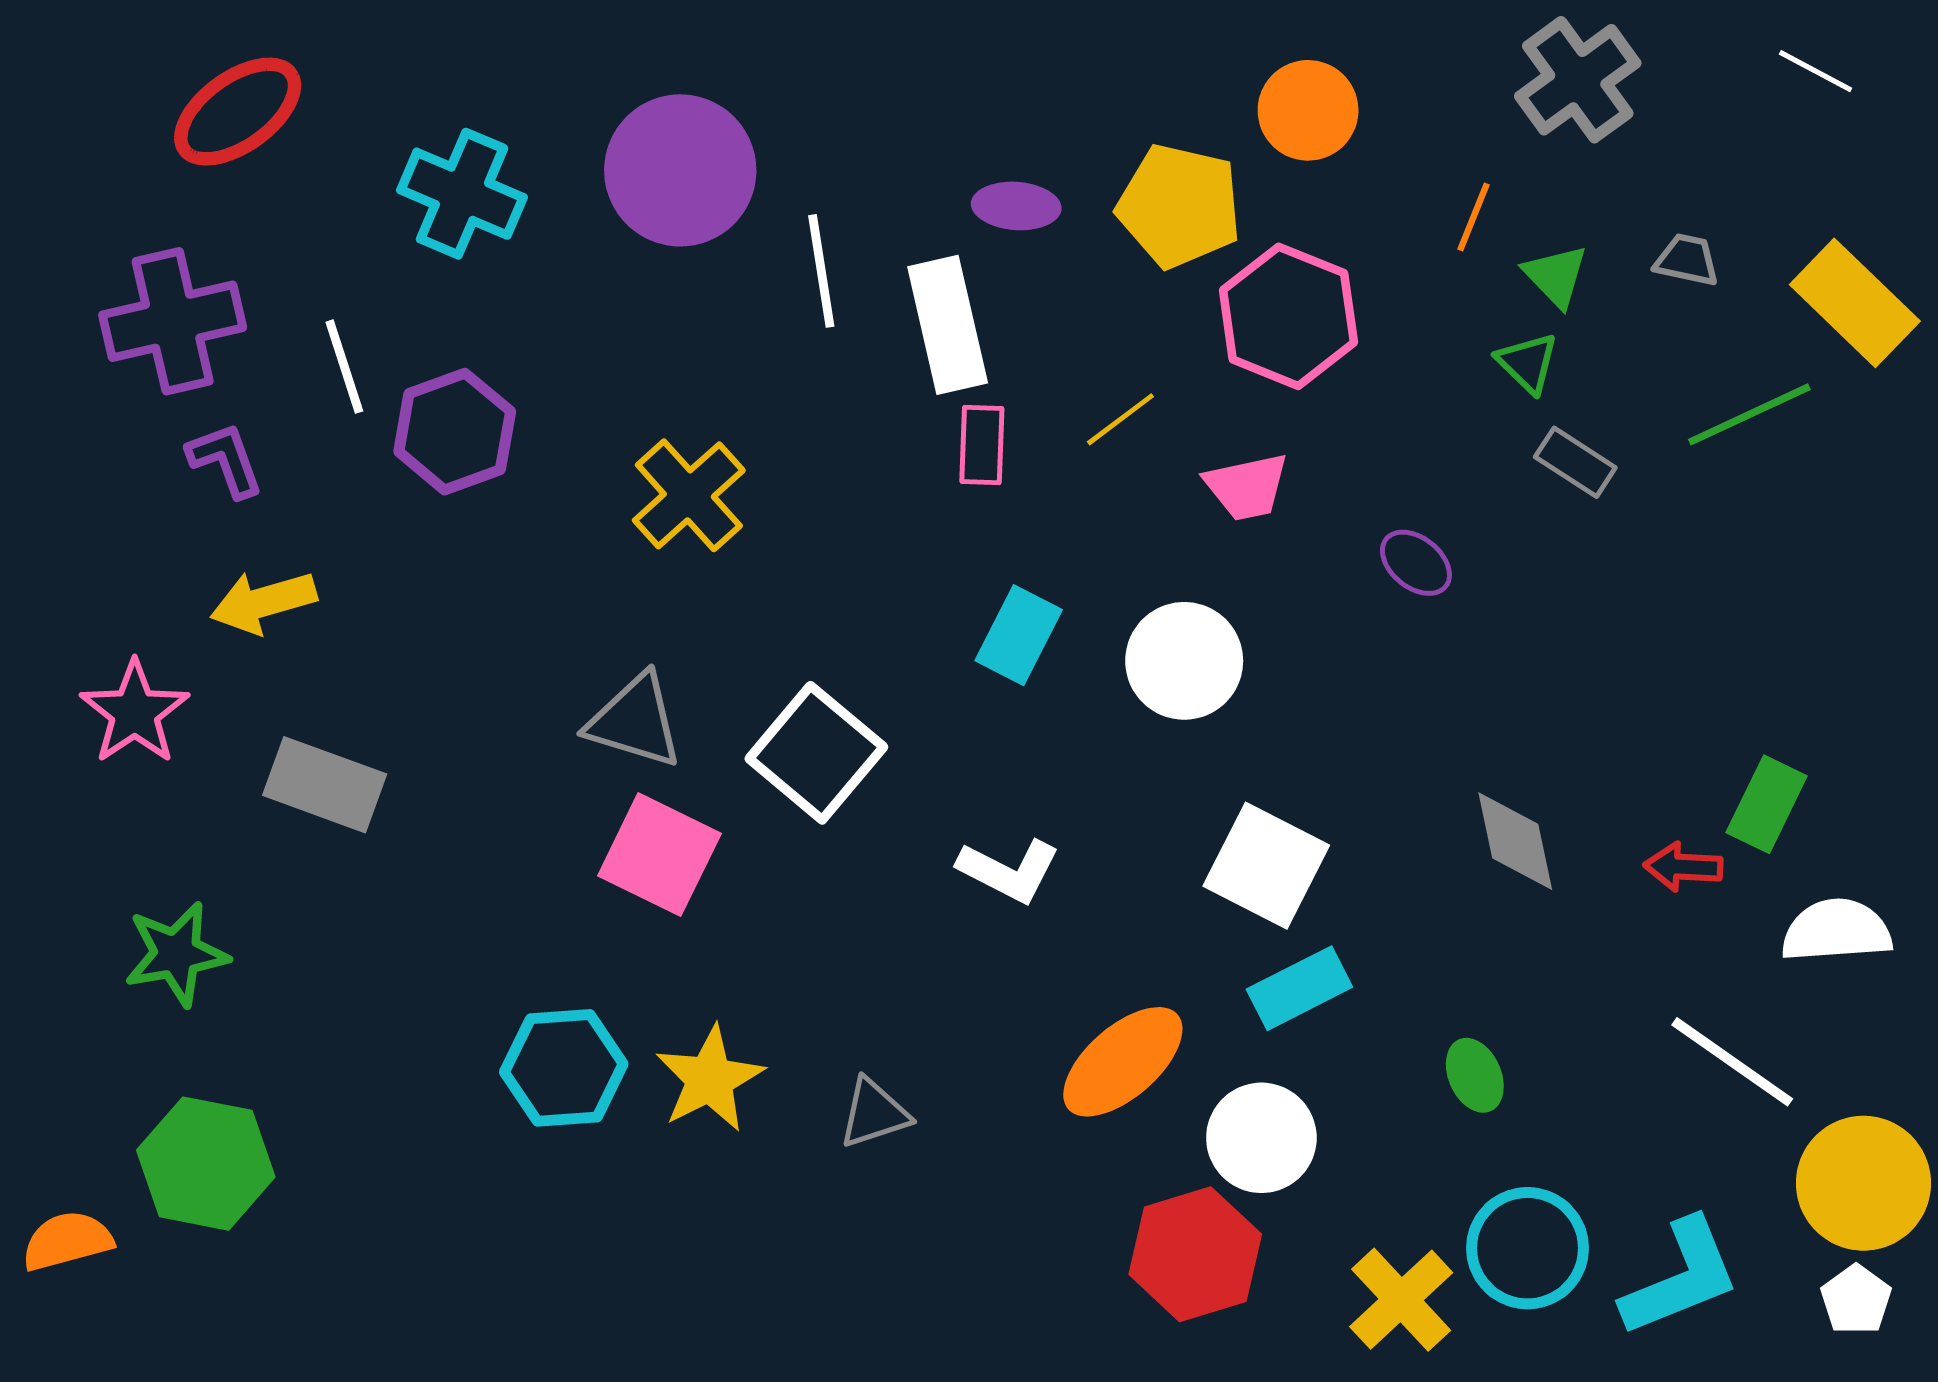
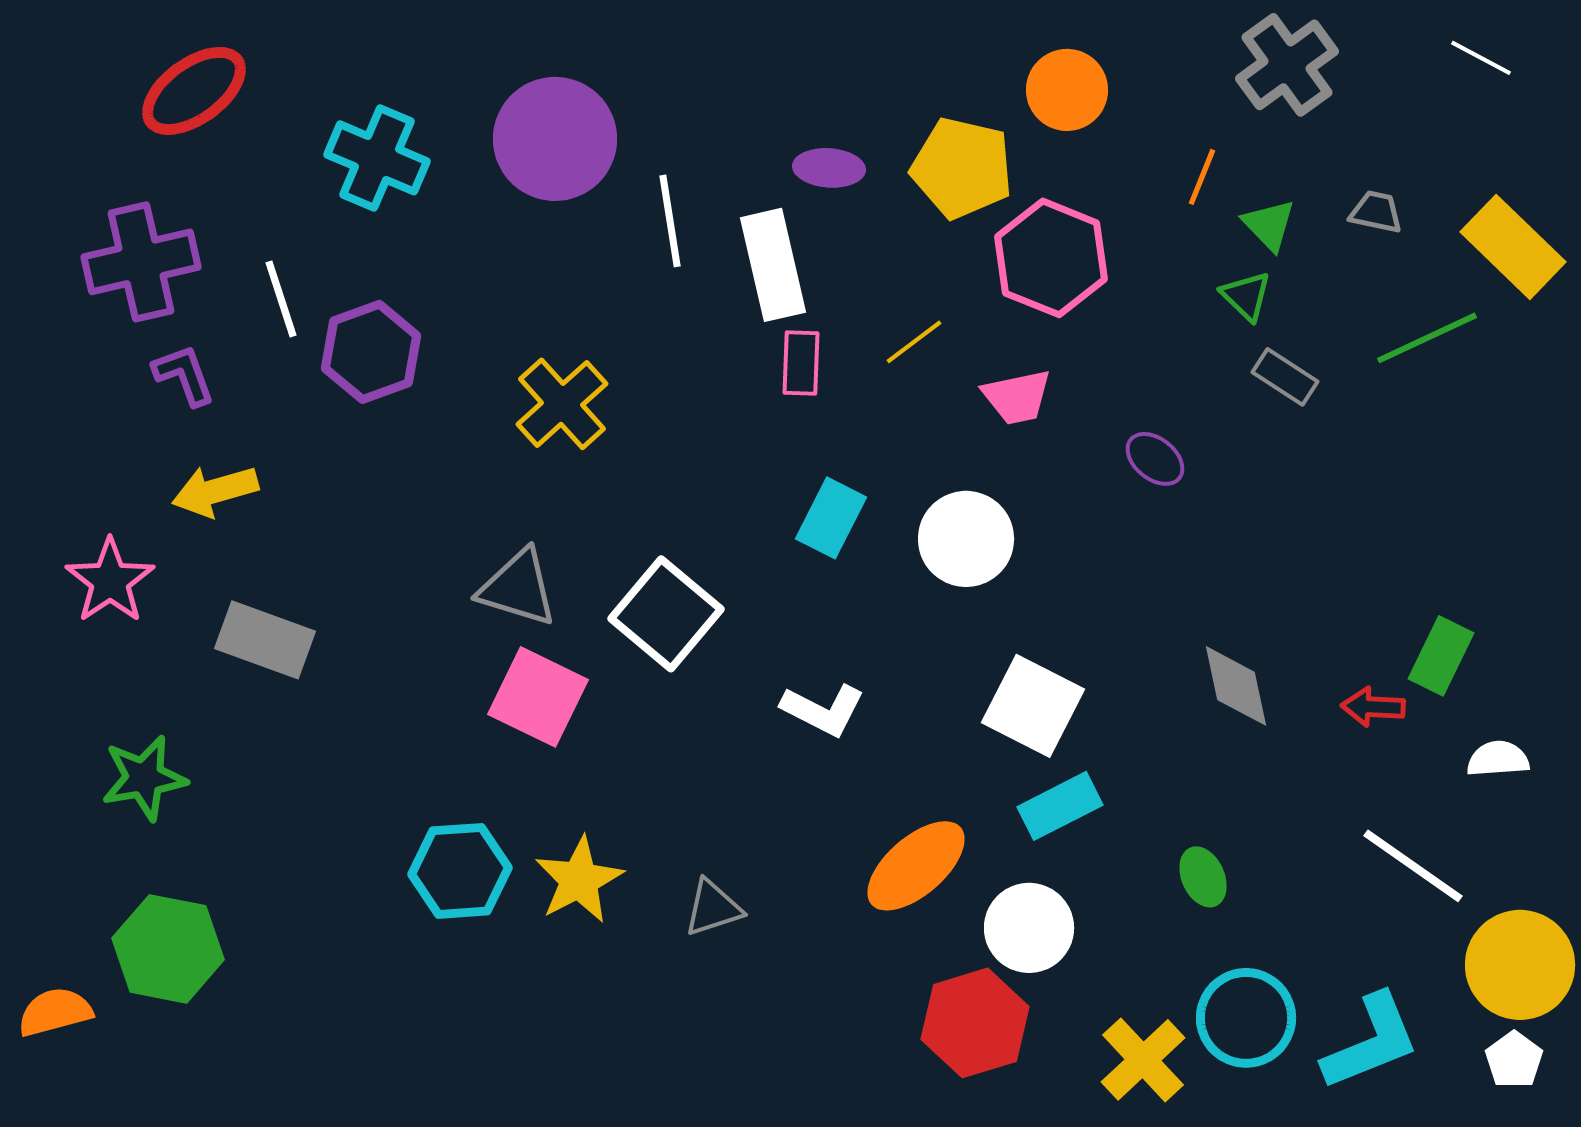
white semicircle: (1836, 931) -> (1498, 759), size x0.7

